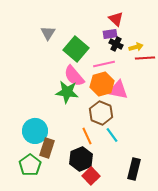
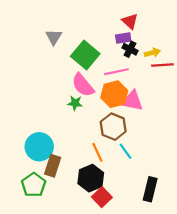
green star: (67, 92) -> (75, 103), size x0.6

